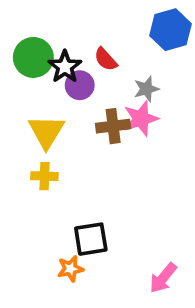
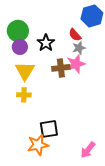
red semicircle: (106, 59) -> (75, 35), moved
black star: (65, 67) -> (46, 43), moved
purple circle: (80, 85) -> (20, 47), moved
orange star: (70, 269) -> (38, 145), size x1.5

